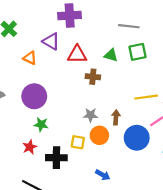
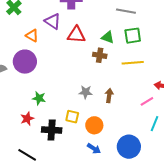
brown cross: (93, 77) -> (100, 55), moved
purple circle: (34, 96) -> (25, 62), moved
yellow line: (146, 97) -> (133, 63), moved
orange circle: (99, 135) -> (94, 125), moved
blue circle: (137, 138) -> (129, 147), moved

